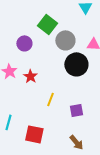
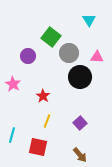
red star: (30, 76) -> (43, 96), moved
yellow line: (50, 99) -> (47, 121), moved
purple square: (76, 110) -> (80, 123), turned -32

